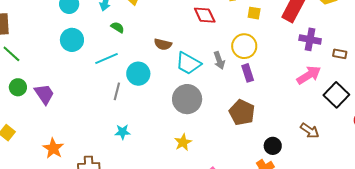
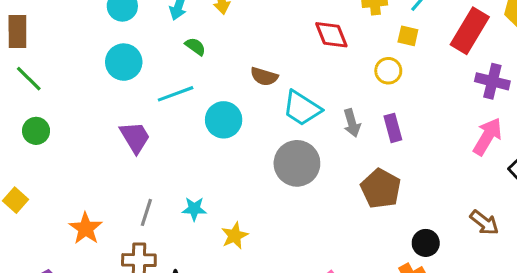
yellow circle: (244, 46) -> (388, 71), moved, size x0.7
gray arrow: (219, 60) -> (352, 123), moved
pink arrow: (309, 75) -> (487, 136), turned -30
gray line: (117, 91) -> (146, 212), moved
purple trapezoid: (44, 94) -> (135, 137), moved
yellow star: (183, 142) -> (235, 236), moved

